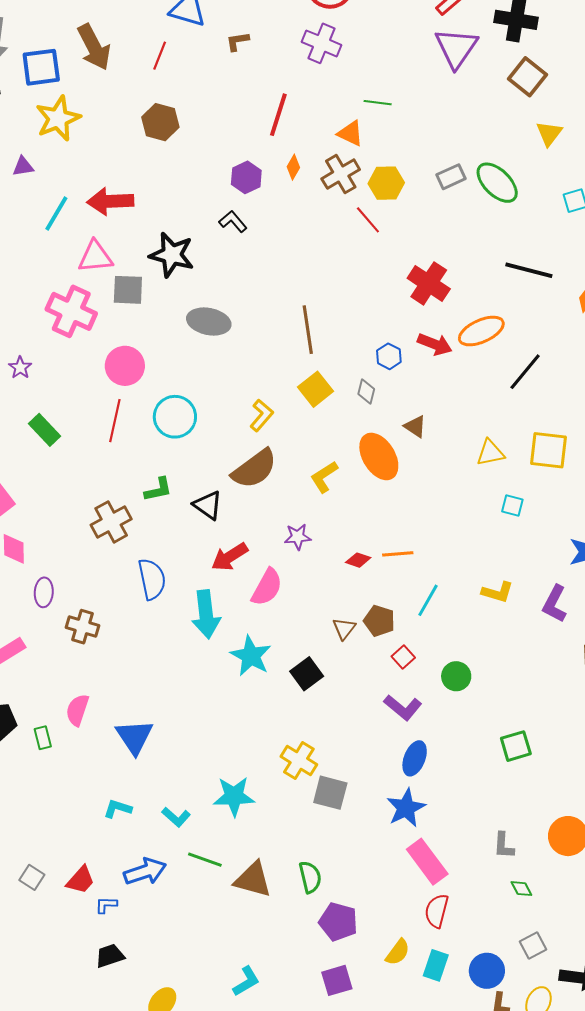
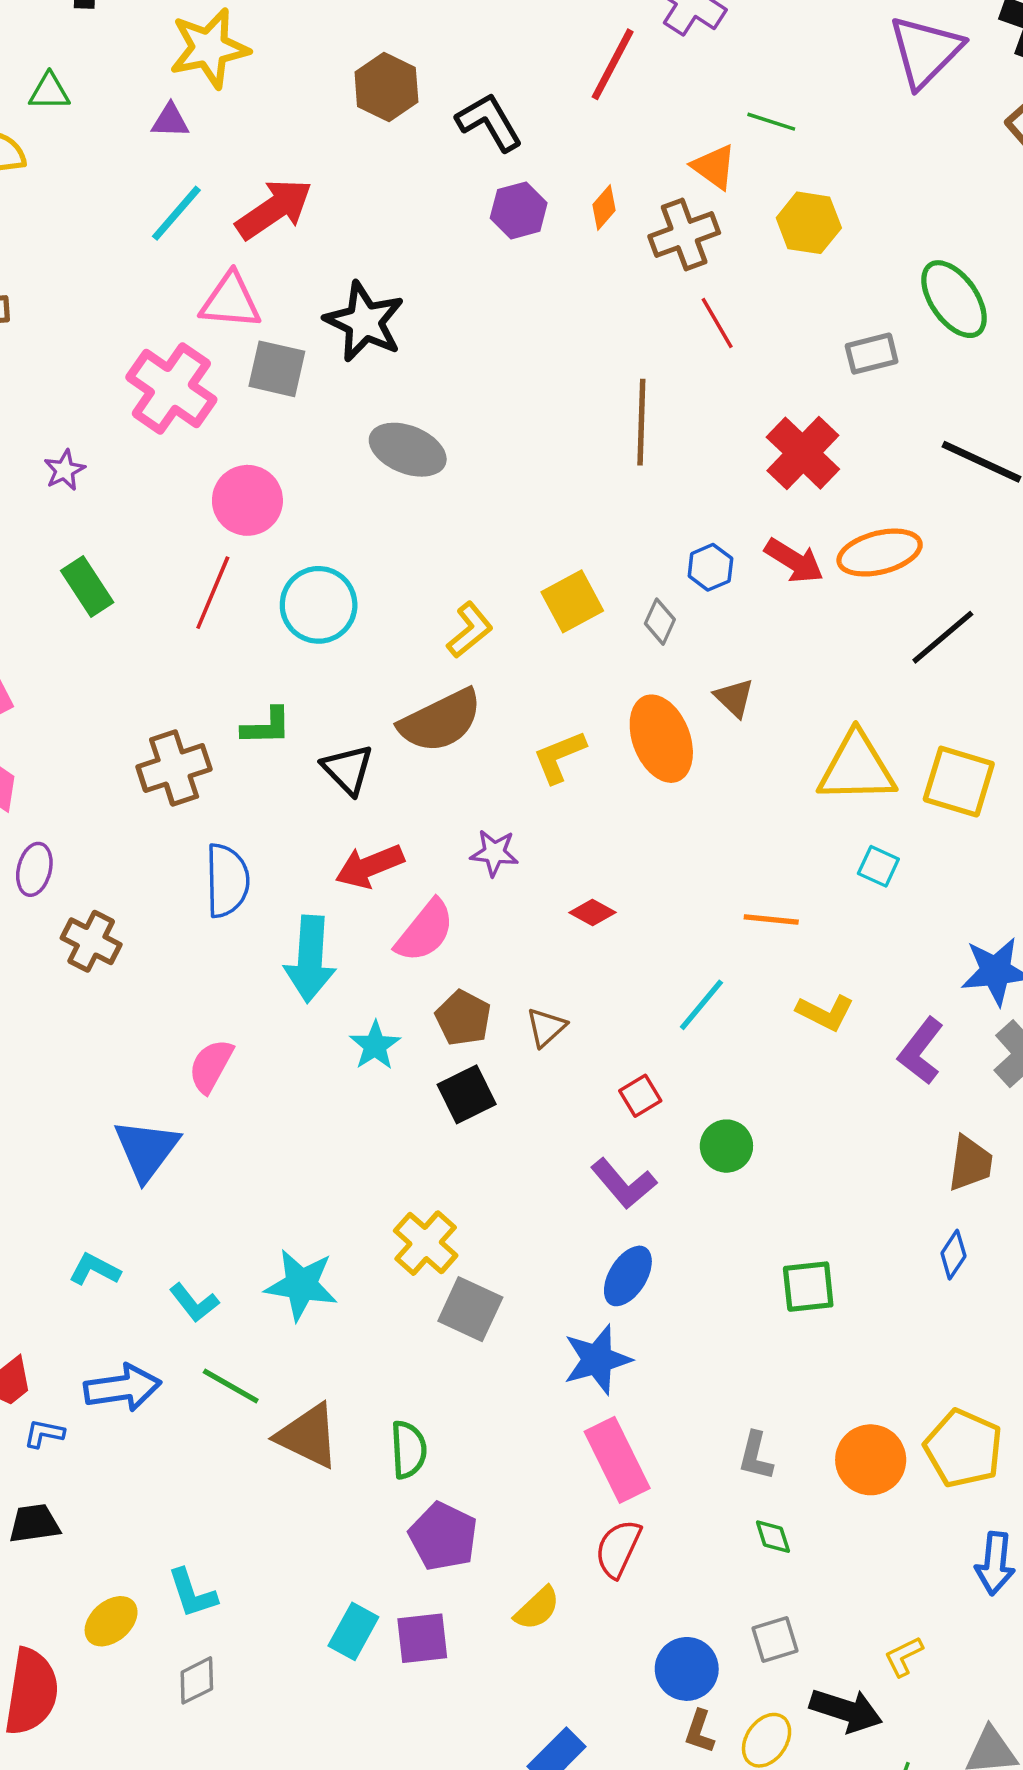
red line: (278, 115) -> (613, 64), moved
purple triangle: (23, 166) -> (170, 121), moved
gray rectangle: (451, 177) -> (872, 354), moved
yellow hexagon: (386, 183) -> (809, 223), moved
red arrow: (110, 201) -> (274, 209), turned 138
black L-shape: (233, 221) -> (489, 122), moved, size x1.4
brown line: (308, 330) -> (641, 422), moved
yellow triangle: (490, 453) -> (857, 768), size x1.6
orange line: (398, 554) -> (771, 920), moved
brown pentagon: (379, 621) -> (463, 1018), moved
cyan star: (251, 656) -> (375, 1046), size x0.7
pink semicircle: (77, 710) -> (211, 1066), moved
cyan rectangle: (436, 965) -> (353, 1631), moved
cyan L-shape: (246, 981) -> (192, 1593), moved, turned 92

